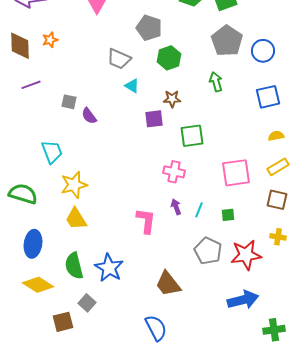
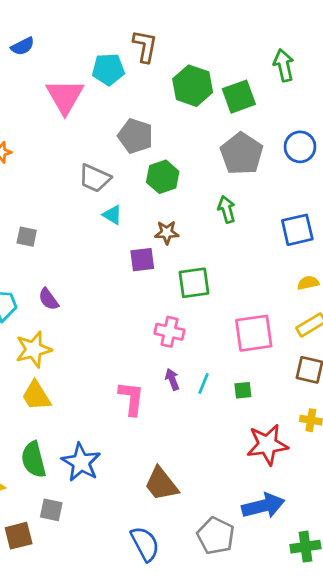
blue circle: (263, 51) -> (300, 147), moved
purple semicircle: (89, 116) -> (48, 299), moved
gray pentagon: (208, 251) -> (216, 536), moved
gray square: (87, 303) -> (51, 510), turned -30

